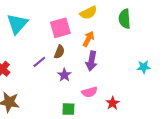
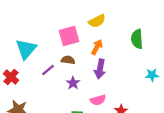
green semicircle: (125, 19) -> (137, 39), moved
cyan triangle: (17, 24) -> (26, 49), moved
brown semicircle: (59, 52) -> (68, 60), turned -104

